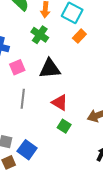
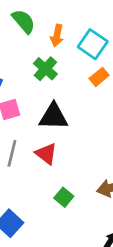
red triangle: (60, 103) -> (46, 154), moved

